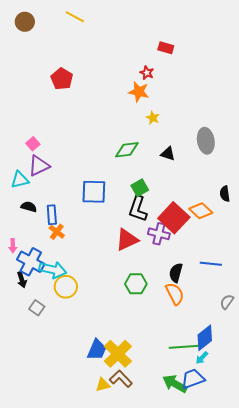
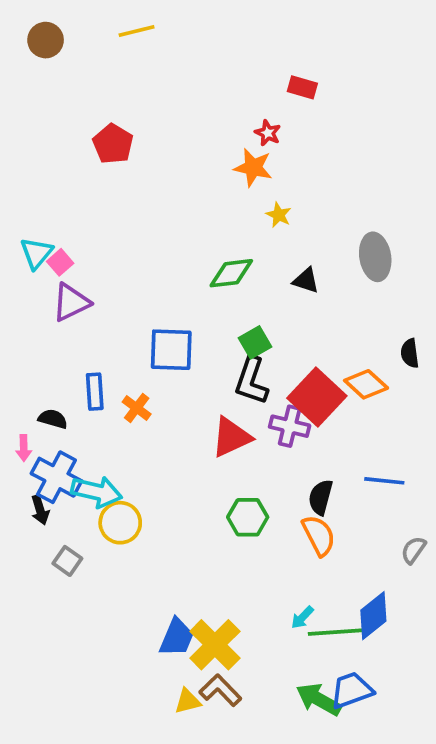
yellow line: (75, 17) -> (137, 31), turned -42
cyan triangle: (20, 180) -> (36, 253), moved, turned -36
black semicircle: (29, 207) -> (53, 419), moved
orange cross: (57, 232) -> (137, 408), moved
cyan arrow: (202, 358) -> (302, 617), moved

